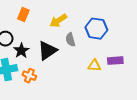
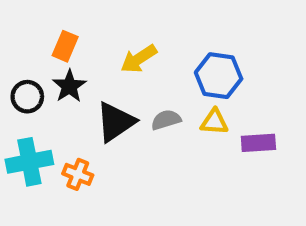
gray semicircle: (70, 40) -> (166, 120), moved, turned 88
black star: (21, 51) -> (69, 86), moved
yellow triangle: (94, 66) -> (214, 122), moved

